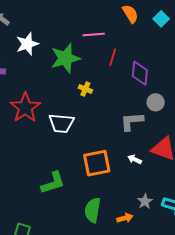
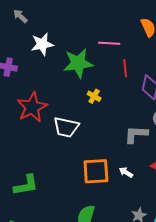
red line: (113, 57) -> (125, 68), turned -30
white arrow: (135, 159) -> (126, 172), moved
green L-shape: (53, 183) -> (26, 185), moved

